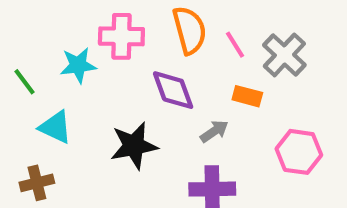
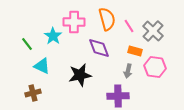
cyan star: (78, 65) -> (53, 36), turned -30
gray arrow: (214, 131) -> (128, 71), moved, turned 136
pink hexagon: (299, 152) -> (155, 67), moved

